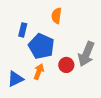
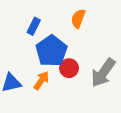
red circle: (66, 65) -> (69, 68), moved

